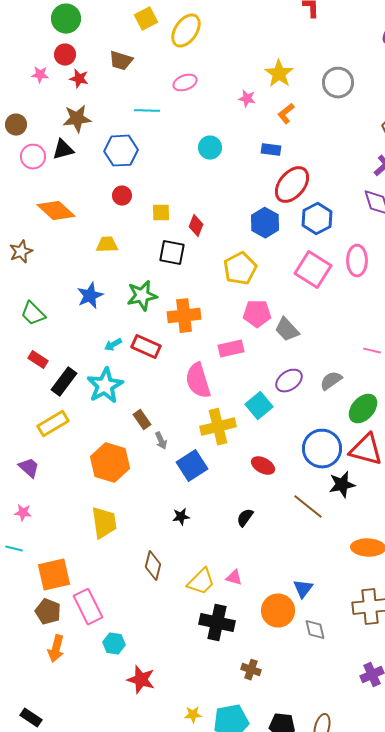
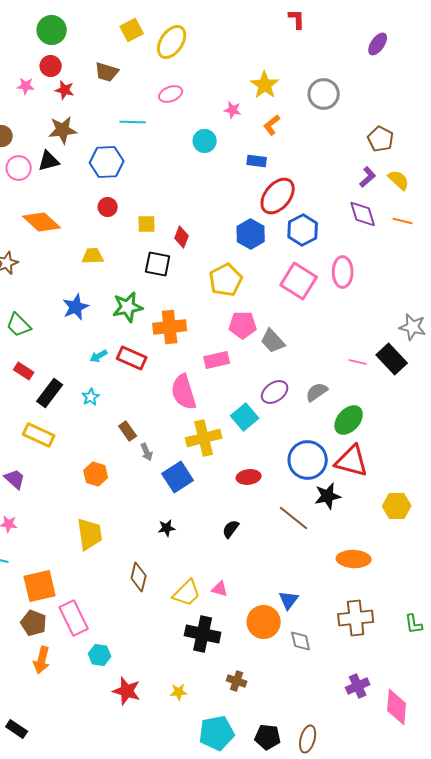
cyan circle: (210, 148) -> (205, 141), moved
cyan star: (105, 386) -> (91, 397), size x0.5
yellow rectangle: (53, 424) -> (39, 435), turned 56
orange hexagon: (110, 463) -> (96, 474), size x0.6
red ellipse: (263, 466) -> (249, 477), turned -35
yellow star: (193, 715) -> (179, 692), moved

